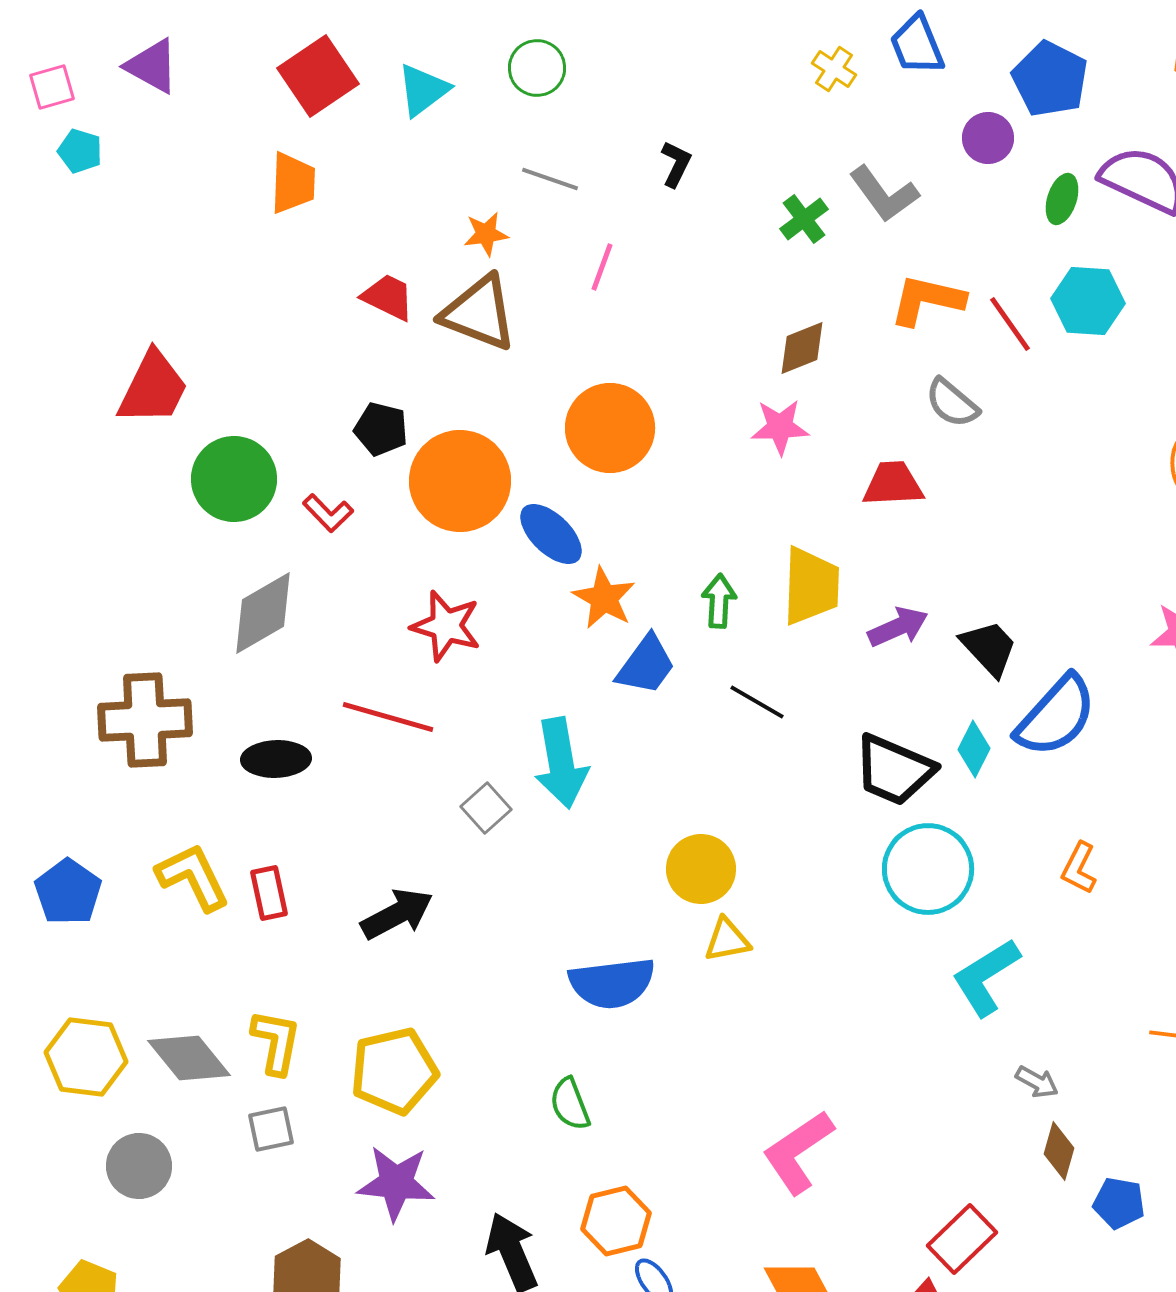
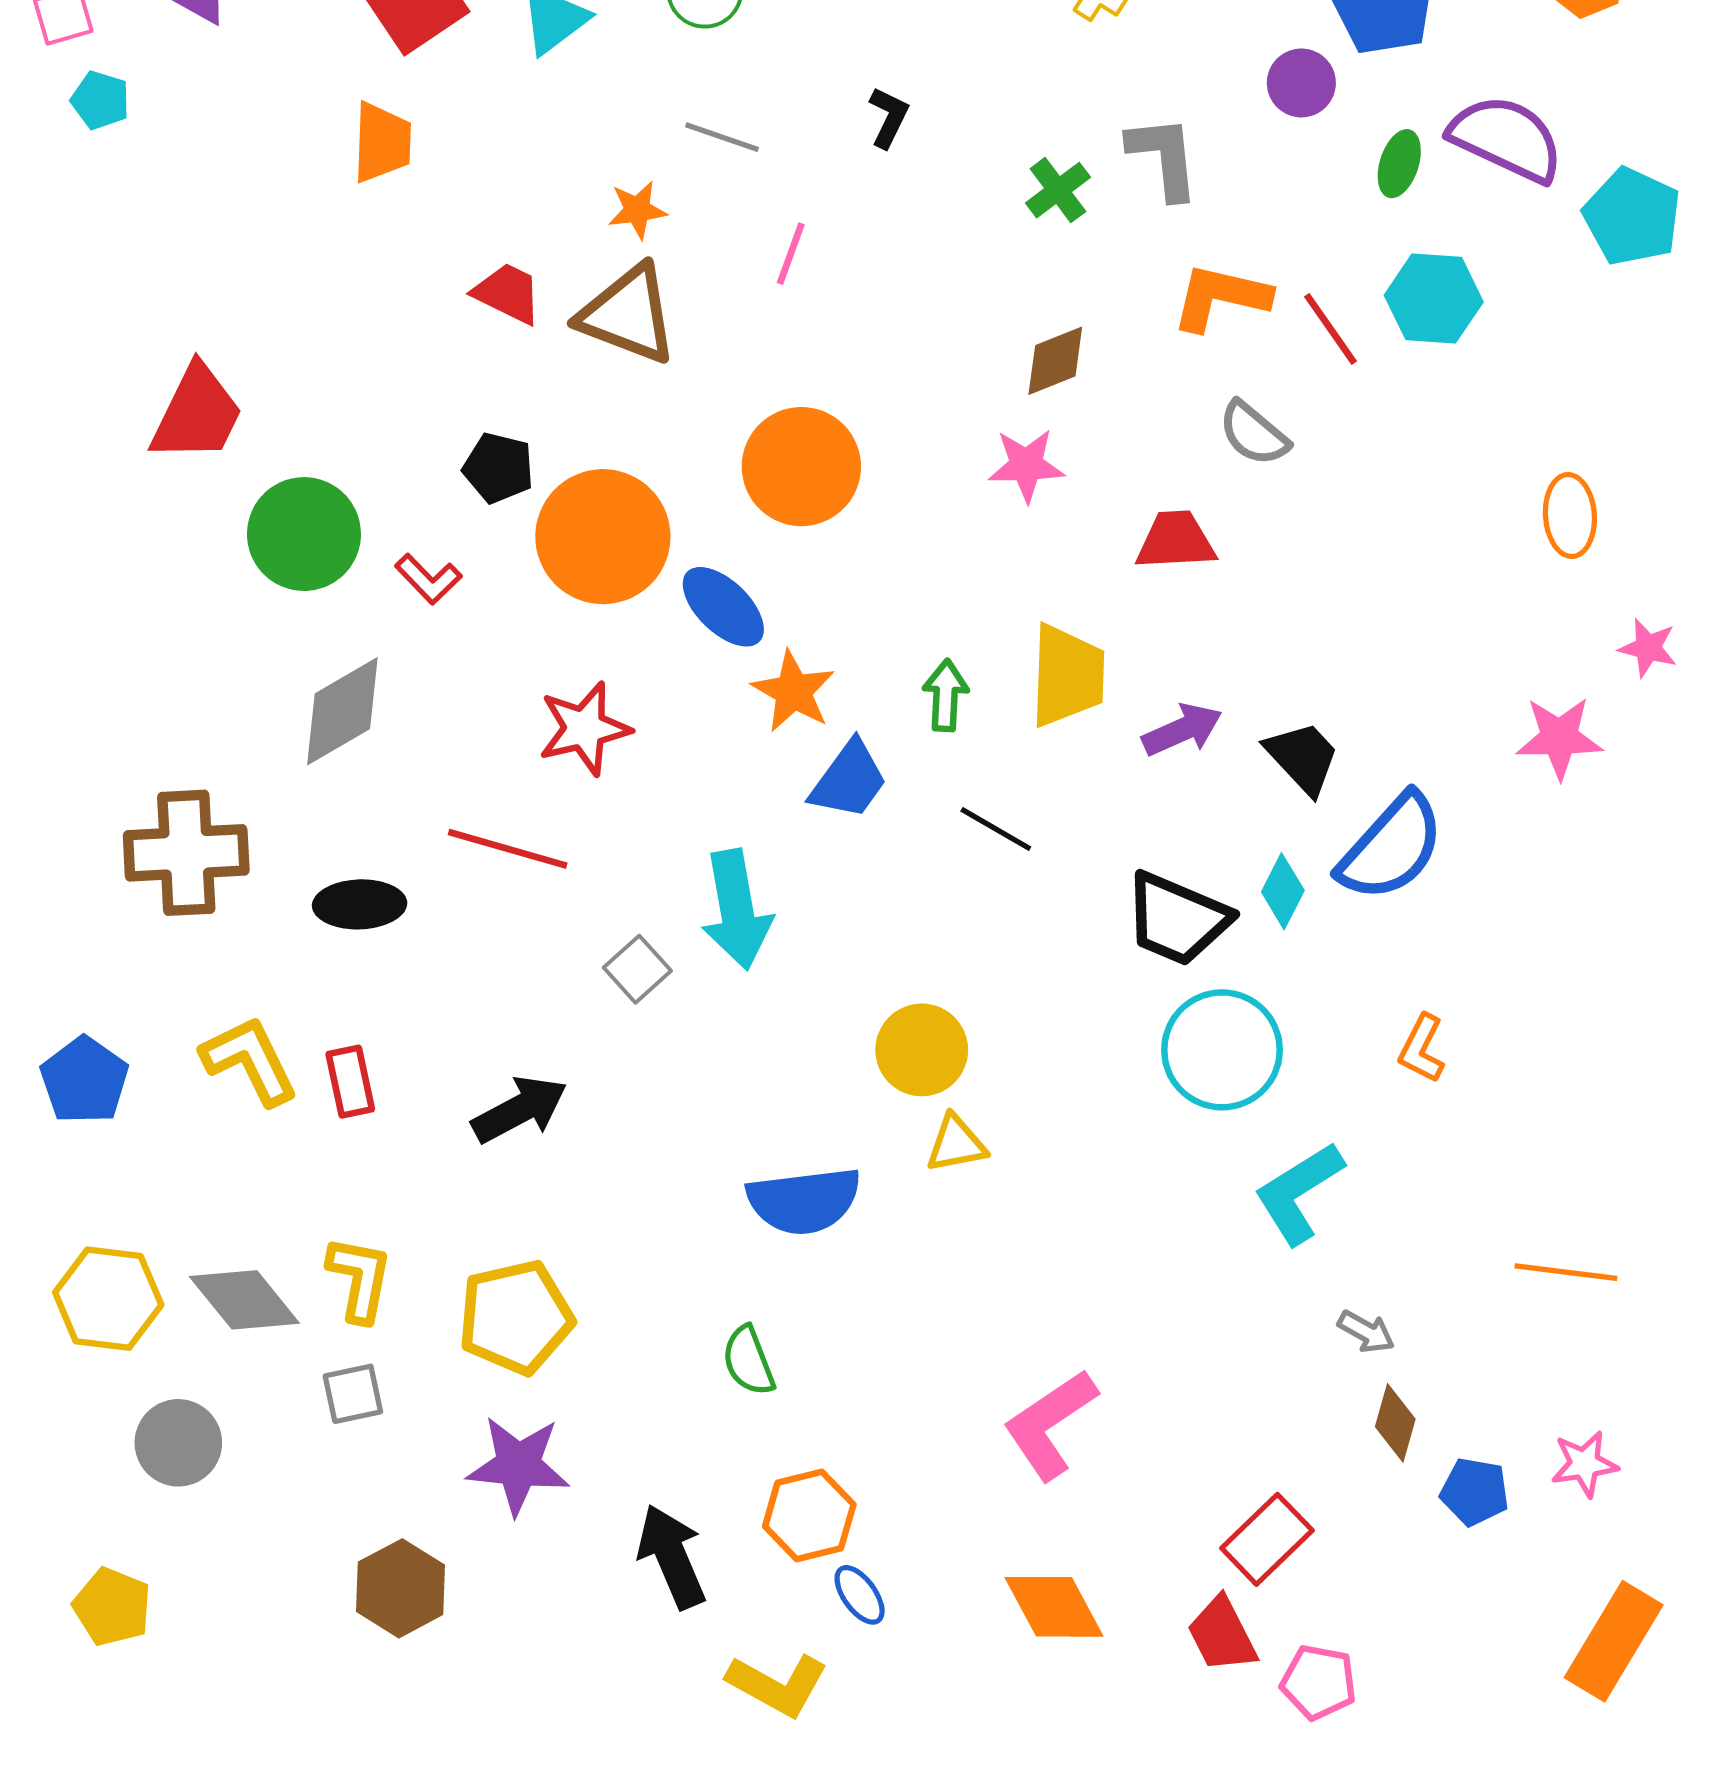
gray L-shape: (884, 194) -> (1164, 157), turned -150
red star: (446, 626) -> (584, 728), turned -30

